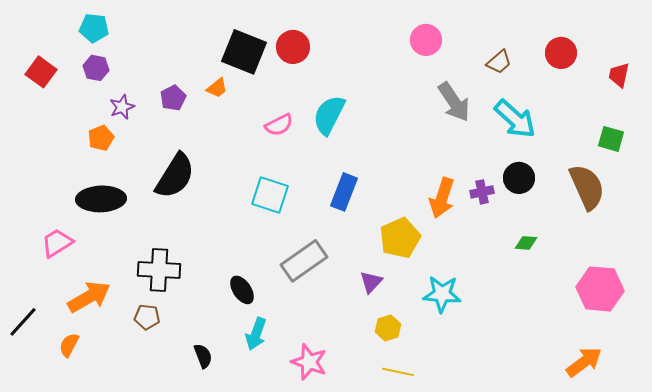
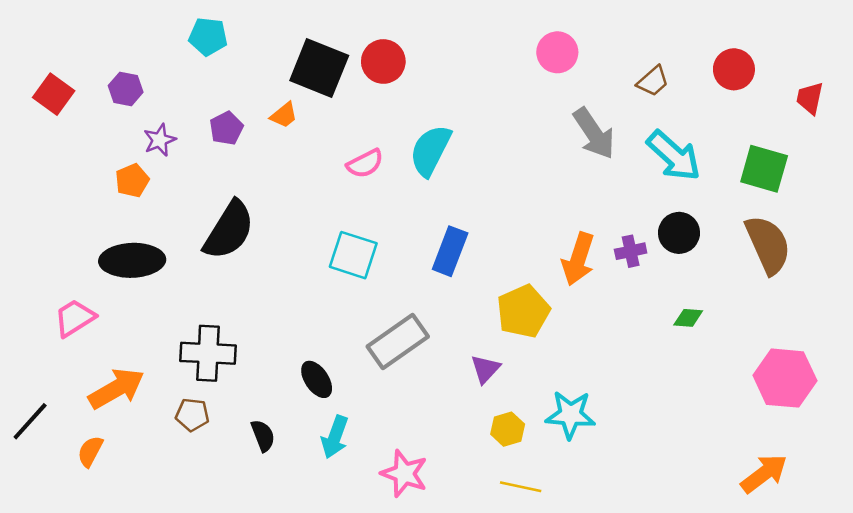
cyan pentagon: (94, 28) -> (208, 37), moved
green square: (611, 139) -> (764, 169), moved, size x1.4
cyan star: (442, 294) -> (570, 415), moved
black semicircle: (203, 356) -> (263, 436), moved

